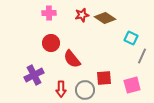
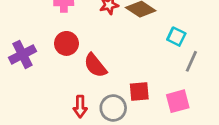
purple cross: (34, 75) -> (23, 54), moved

